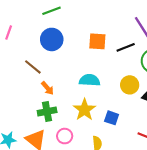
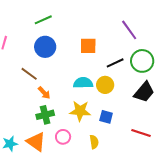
black line: (126, 47) -> (115, 63), moved
yellow circle: (130, 85) -> (105, 85), moved
yellow star: (84, 110) -> (80, 111), turned -30

